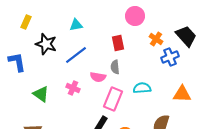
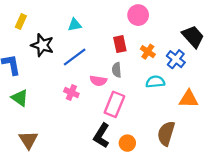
orange cross: (156, 39) -> (148, 52), moved
blue cross: (170, 57) -> (176, 59), turned -30
cyan semicircle: (142, 88) -> (155, 82), moved
green triangle: (41, 94) -> (20, 98), moved

